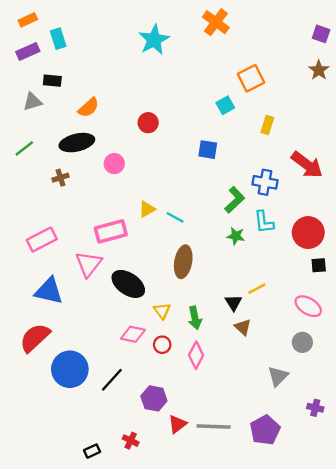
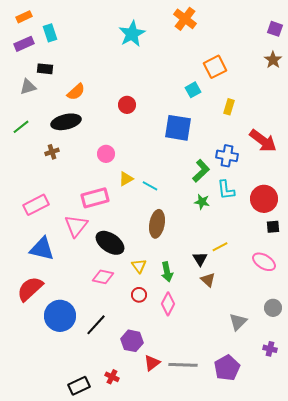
blue square: (208, 150) -> (178, 128), size x1.6
pink circle: (114, 164) -> (106, 154), moved
pink diamond: (133, 334) -> (103, 277), moved
gray circle: (302, 342) -> (273, 308), moved
black rectangle: (92, 451) -> (79, 386), size x1.5

